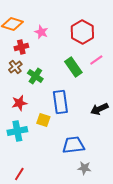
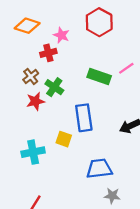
red hexagon: (82, 32) -> (99, 22), moved
red cross: (21, 47) -> (48, 53), moved
green rectangle: (73, 67) -> (99, 76), turned -36
red star: (19, 103) -> (35, 101), moved

